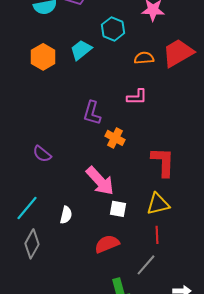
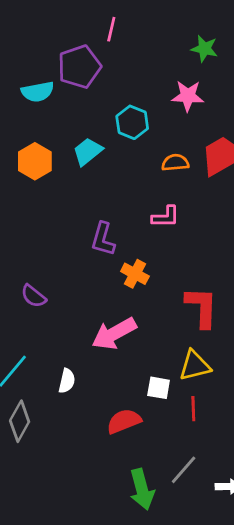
pink arrow: (100, 181) -> (114, 334), turned 104
white square: (118, 209) -> (159, 388), moved
gray line: (146, 265) -> (184, 470), moved

